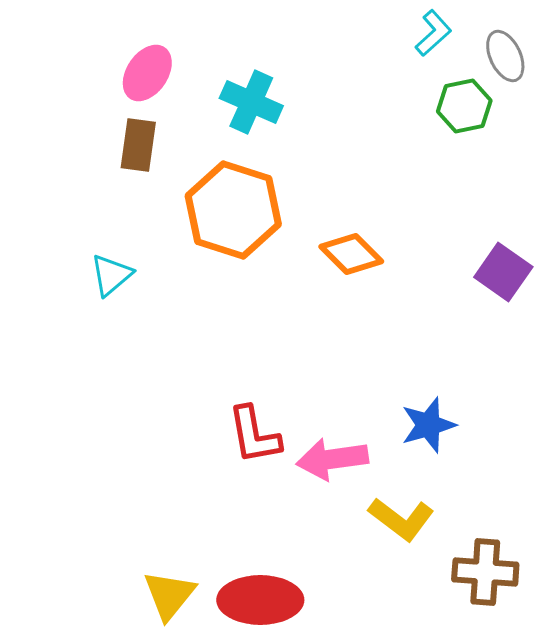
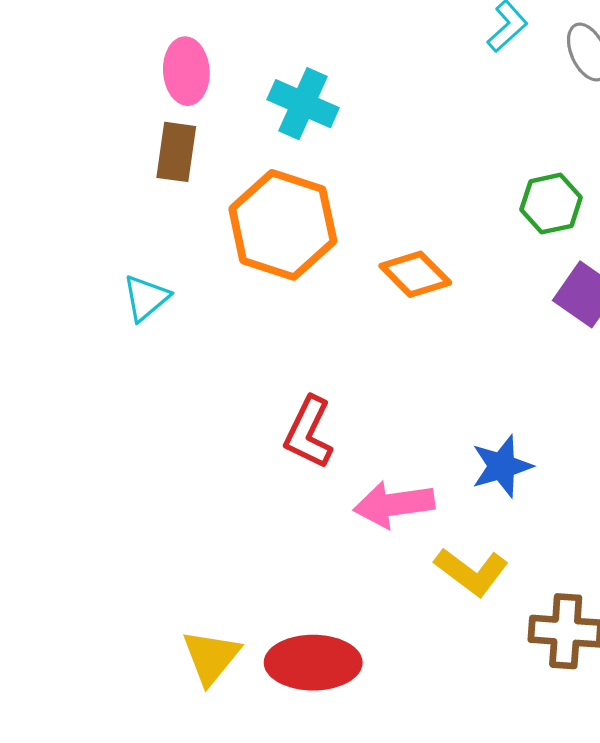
pink ellipse: (147, 73) -> (186, 71), turned -38
green hexagon: (464, 106) -> (551, 204), moved
red L-shape: (254, 435) -> (309, 433), moved, turned 36

